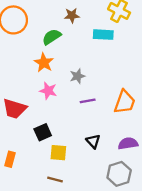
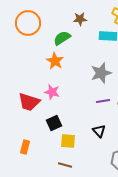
gray star: (77, 76) -> (101, 73), moved, size x1.5
pink star: (48, 91) -> (52, 92), moved
purple line: (88, 101) -> (103, 101), moved

